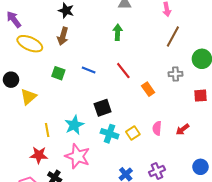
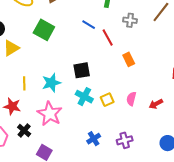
blue line: (89, 70) -> (89, 25), moved
green square: (58, 73) -> (44, 30), size x1.5
gray cross: (175, 74) -> (130, 20), moved

